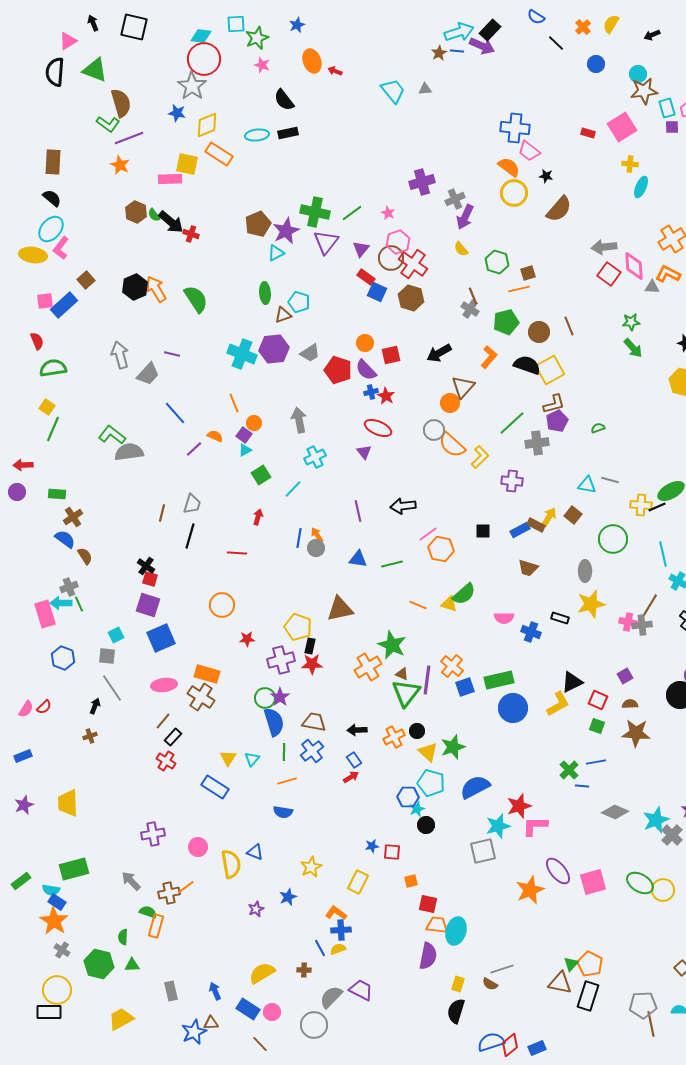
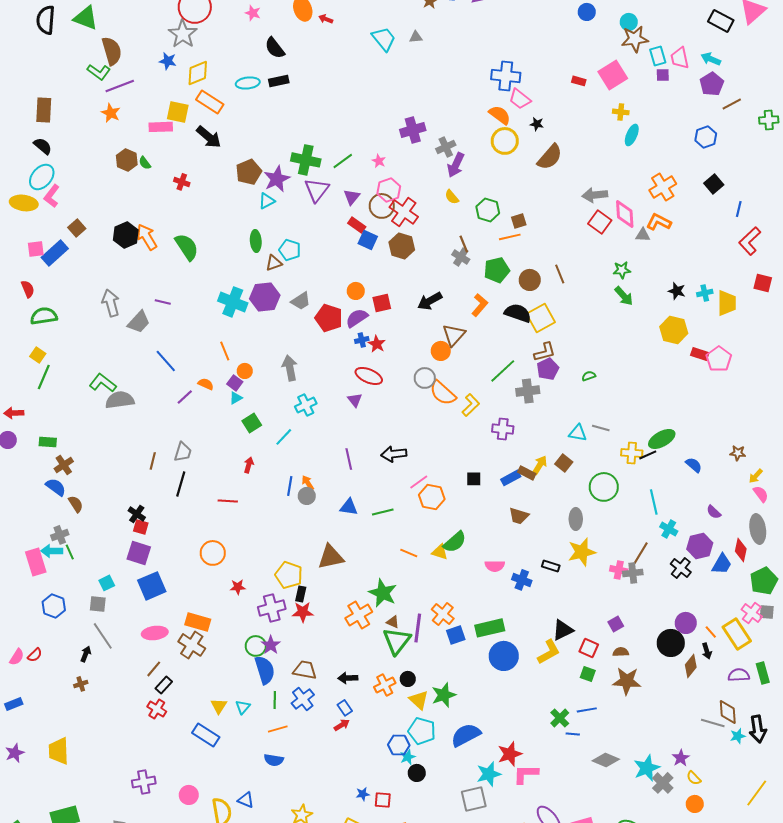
black arrow: (171, 222) -> (209, 137), moved
purple semicircle: (366, 370) -> (357, 318), turned 100

